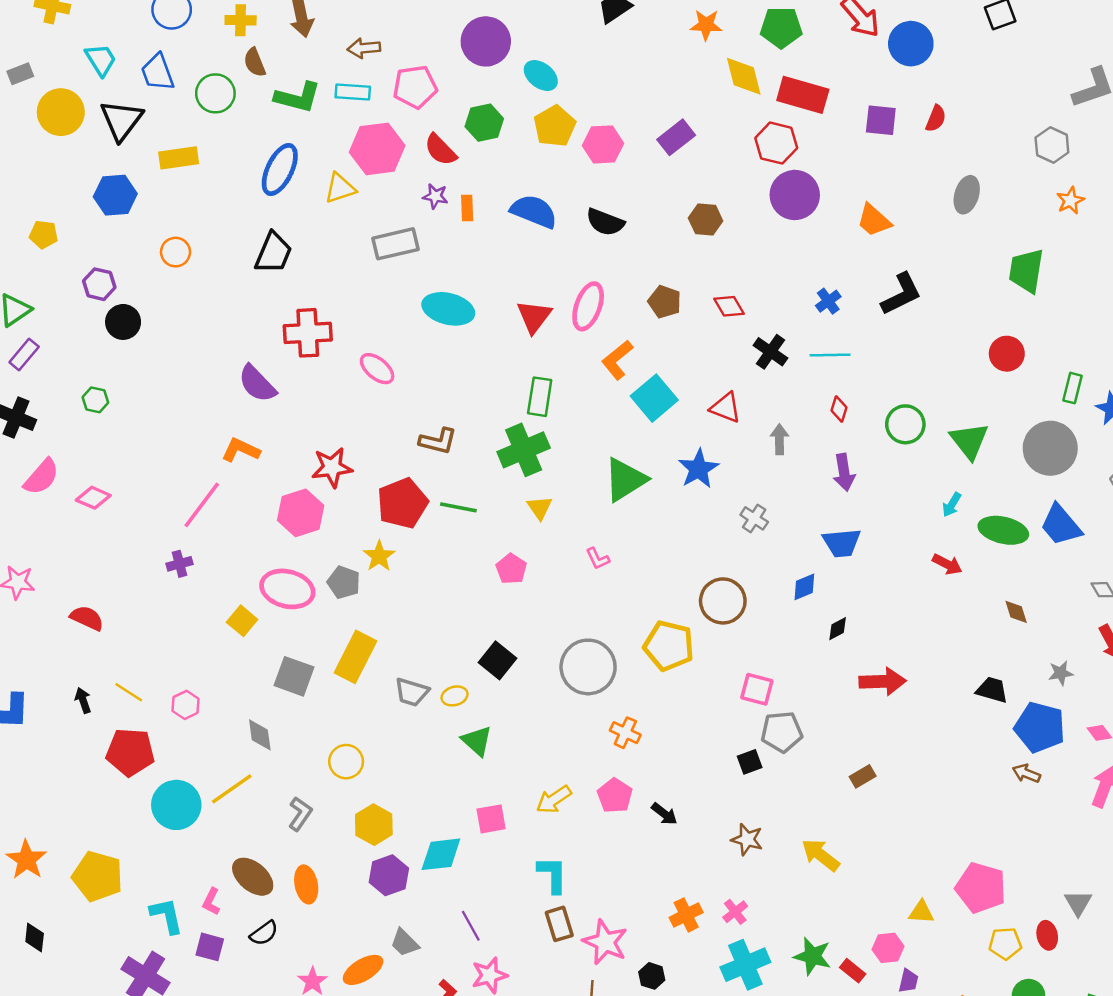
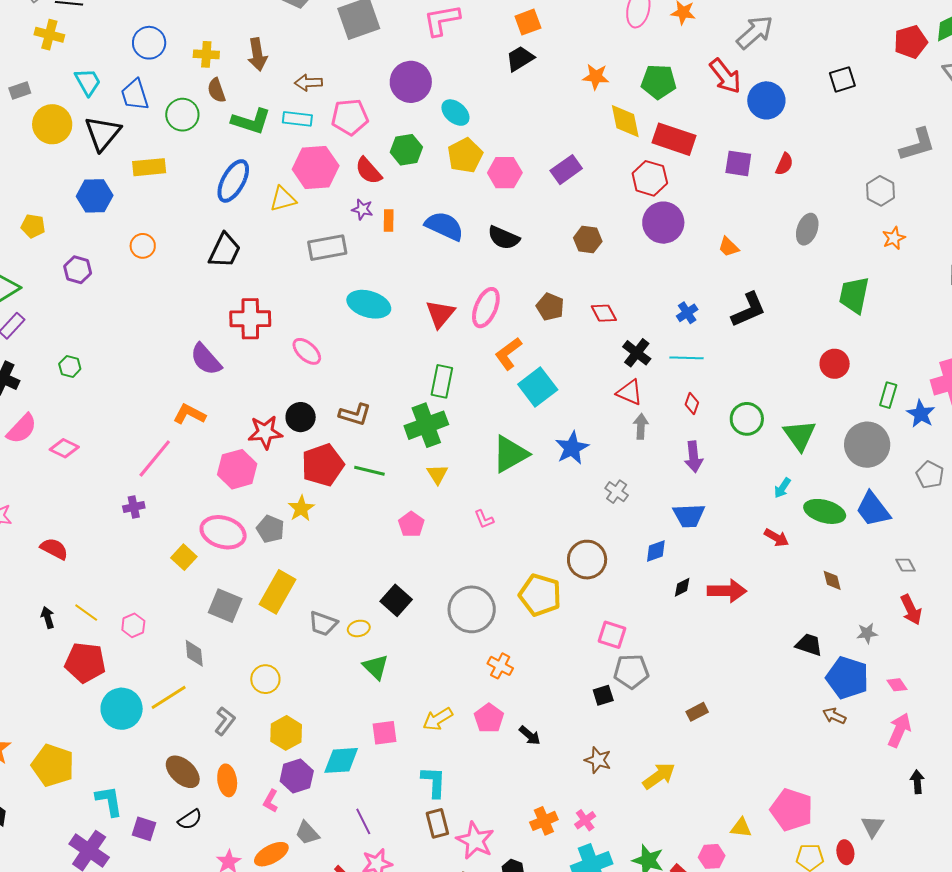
orange trapezoid: (874, 220) -> (729, 247), size x0.7
black circle: (123, 322) -> (301, 417), moved
red triangle: (726, 408) -> (630, 392), moved
red arrow: (882, 681) -> (727, 591), moved
yellow arrow: (821, 855) -> (659, 776), turned 104
pink L-shape: (211, 902) -> (271, 801), moved

